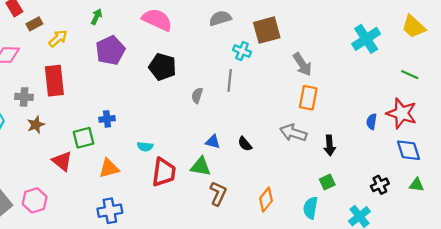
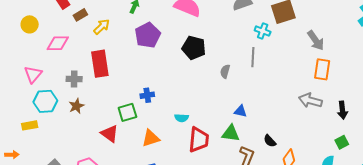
brown star: (36, 125) -> (76, 106), moved
black semicircle: (245, 144) -> (270, 141), moved

